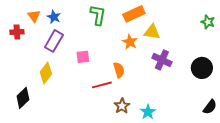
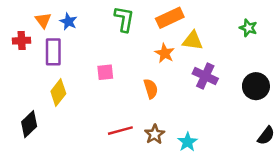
green star: (208, 22) -> (248, 28), moved
purple rectangle: (54, 41) -> (53, 52), moved, turned -30
red line: (102, 85) -> (120, 131), moved

